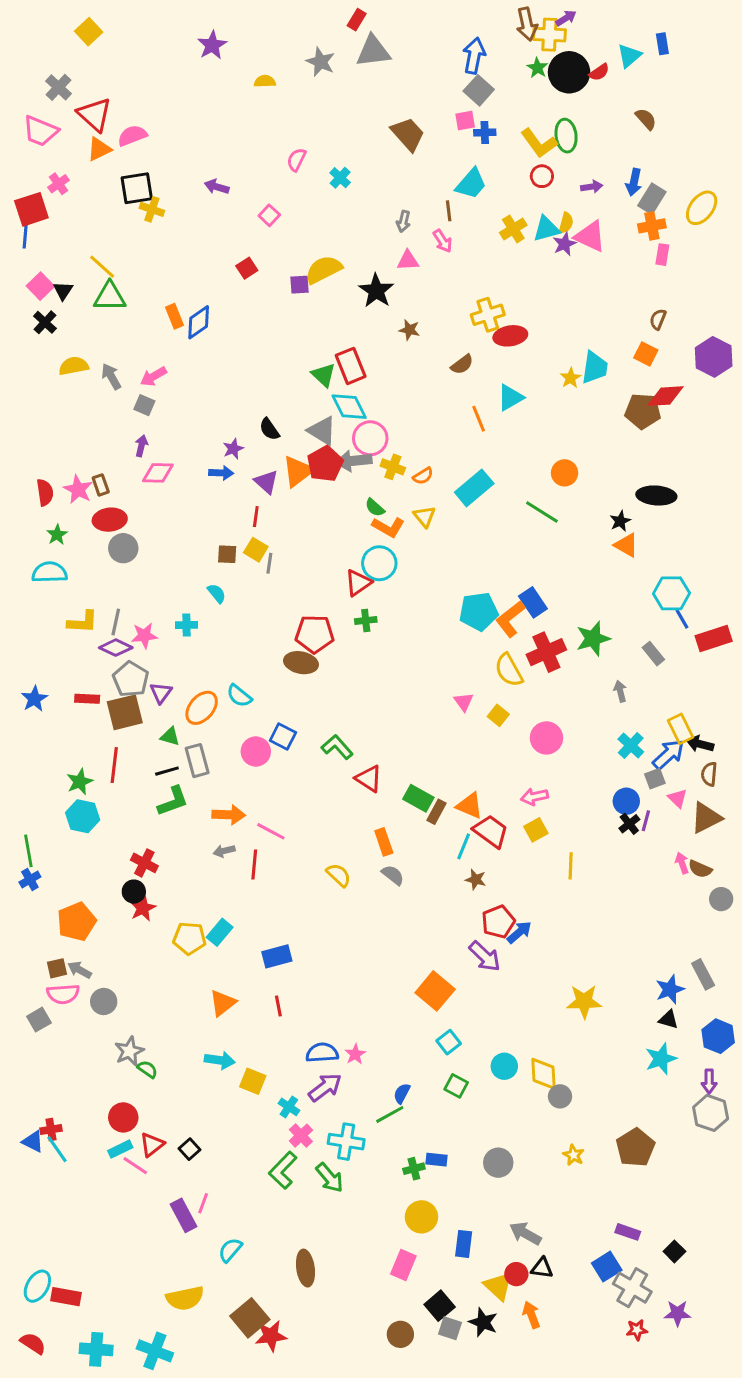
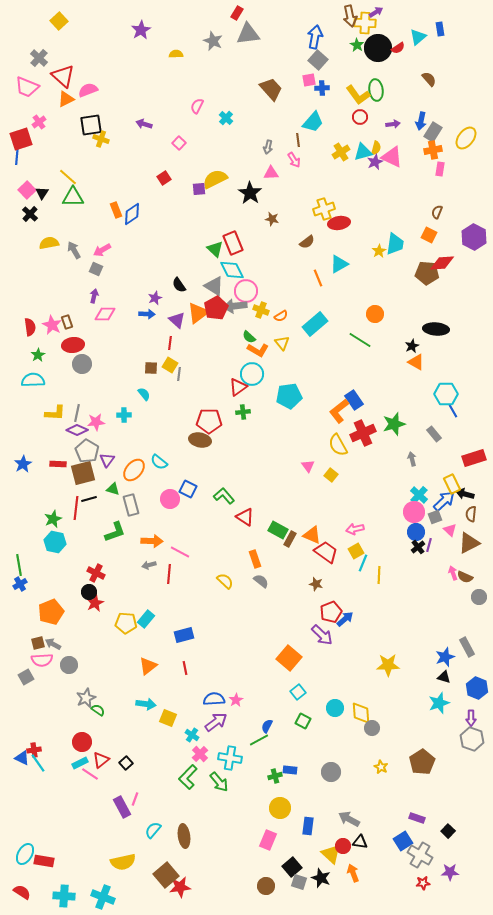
cyan pentagon: (479, 611) -> (289, 396), moved
red rectangle: (714, 639) -> (474, 458), moved
pink circle: (546, 738) -> (414, 512), moved
black line: (167, 771) -> (89, 499), moved
cyan line: (464, 846) -> (363, 563), moved
brown ellipse: (305, 1268) -> (184, 836), moved

